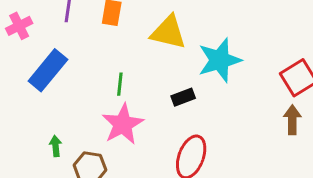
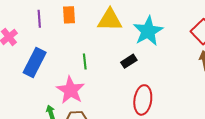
pink star: (123, 124) -> (70, 90), moved

